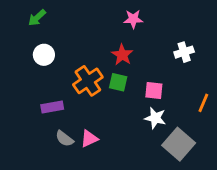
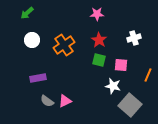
red star: (122, 55) -> (99, 40), moved
orange cross: (88, 81) -> (64, 45), moved
green square: (118, 82) -> (99, 60), moved
pink square: (154, 90) -> (121, 65), moved

